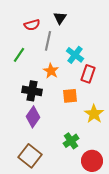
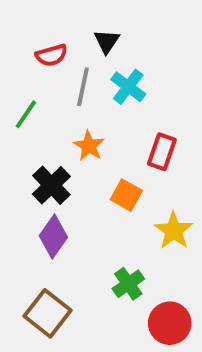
cyan cross: (75, 55) -> (128, 87), moved
black cross: (32, 91) -> (51, 185), turned 36
orange square: (70, 96) -> (126, 195), turned 35

